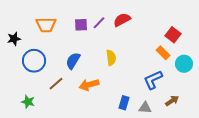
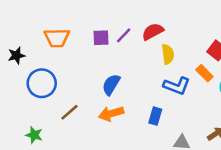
yellow semicircle: (111, 58) -> (168, 54), moved
blue semicircle: (73, 61) -> (111, 85), moved
blue L-shape: (153, 80) -> (177, 86), moved, turned -135
blue rectangle: (124, 103) -> (155, 116), moved

